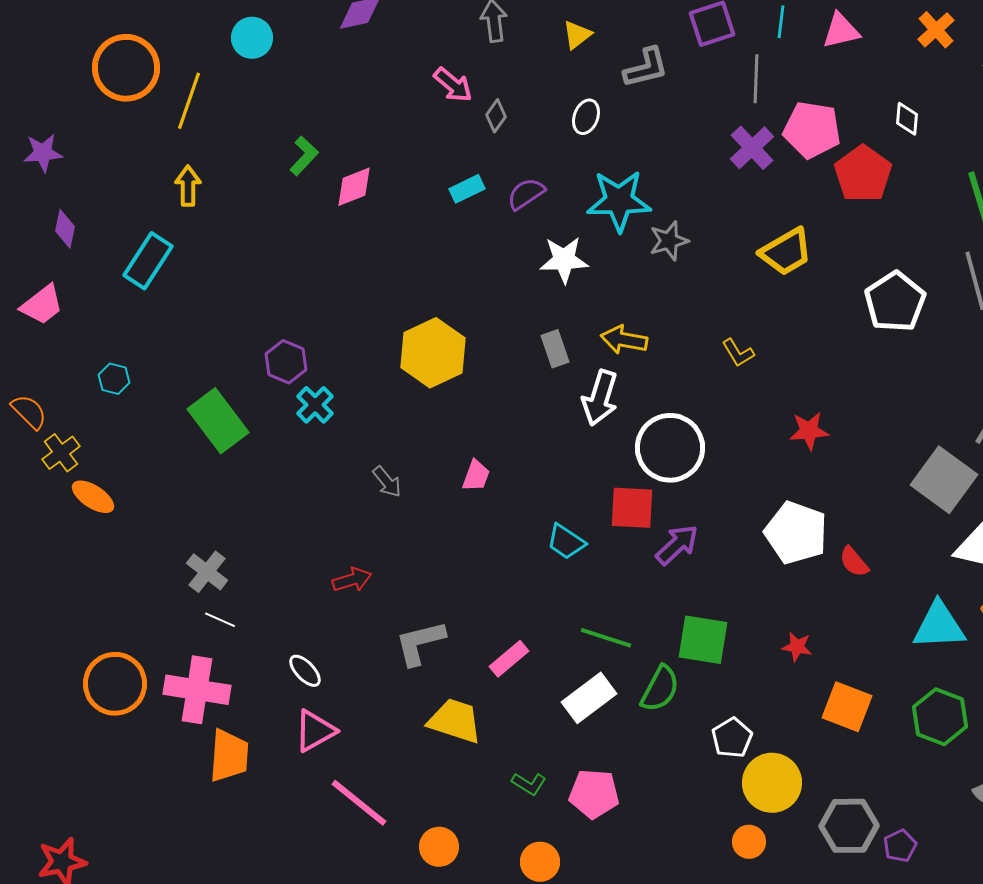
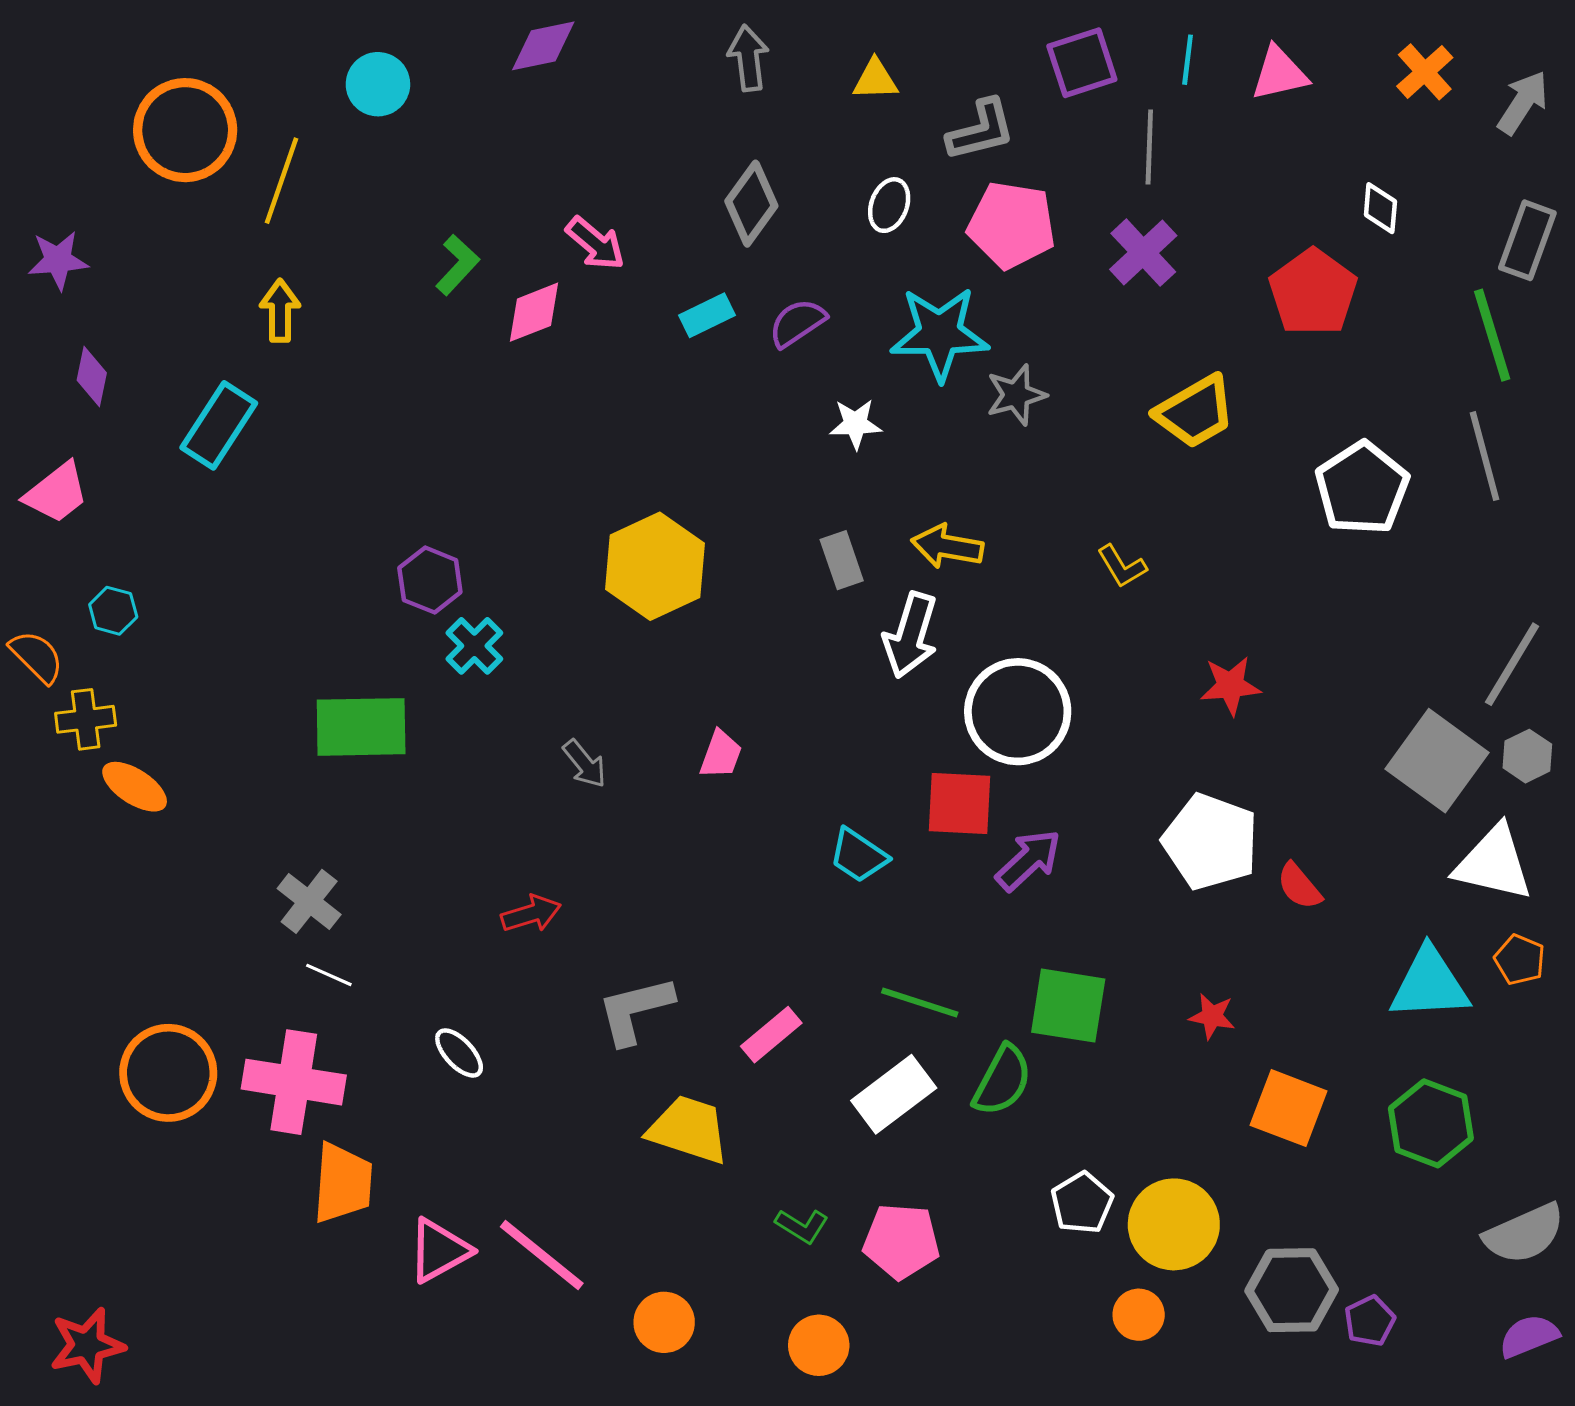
yellow triangle: (577, 35) -> (875, 80), turned 36
pink arrow: (453, 85) -> (595, 243), moved
gray diamond: (496, 116) -> (751, 204), size x1.6
pink pentagon: (812, 130) -> (1012, 225), moved
white star: (564, 260) -> (855, 424), size x0.7
cyan hexagon: (114, 379) -> (113, 611), moved
green rectangle: (218, 421) -> (361, 727), moved, turned -54
yellow cross: (61, 453) -> (86, 719), turned 30
pink triangle: (315, 731) -> (439, 1250), moved
white pentagon: (732, 738) -> (1082, 1203), moved

